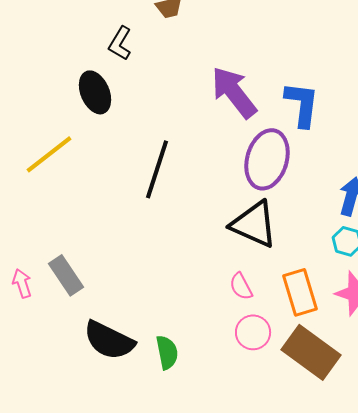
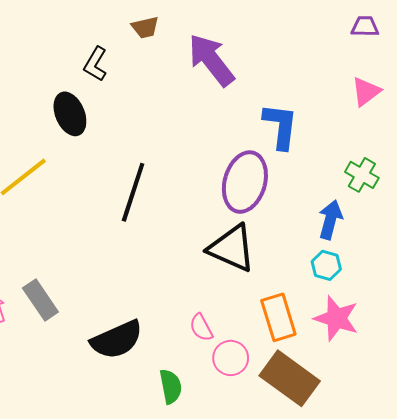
purple arrow: (234, 92) -> (211, 60), moved
pink semicircle: (241, 286) -> (201, 327), moved
black semicircle: (109, 340) -> (117, 340), moved, turned -50
green semicircle: (167, 352) -> (171, 386), moved

